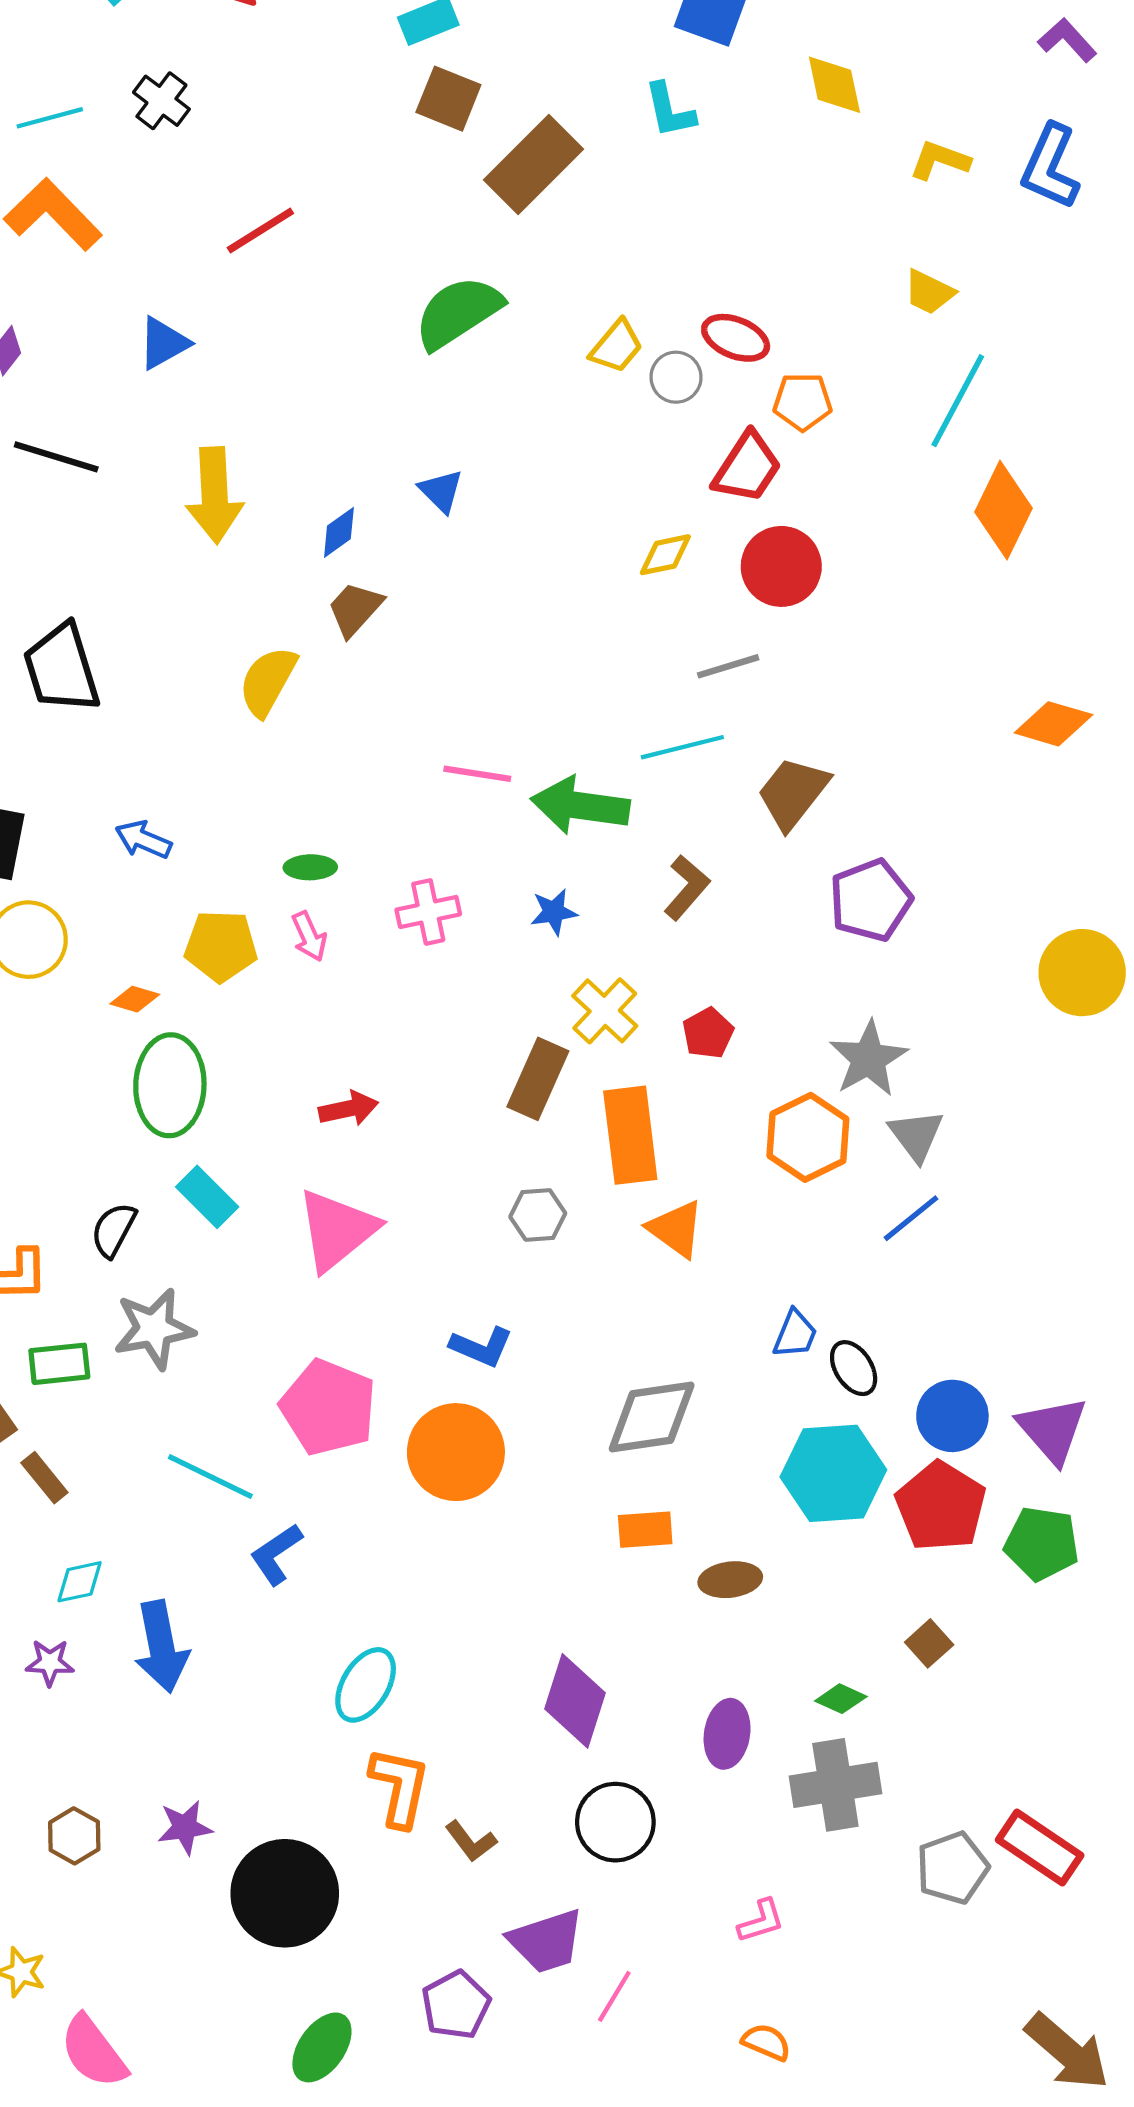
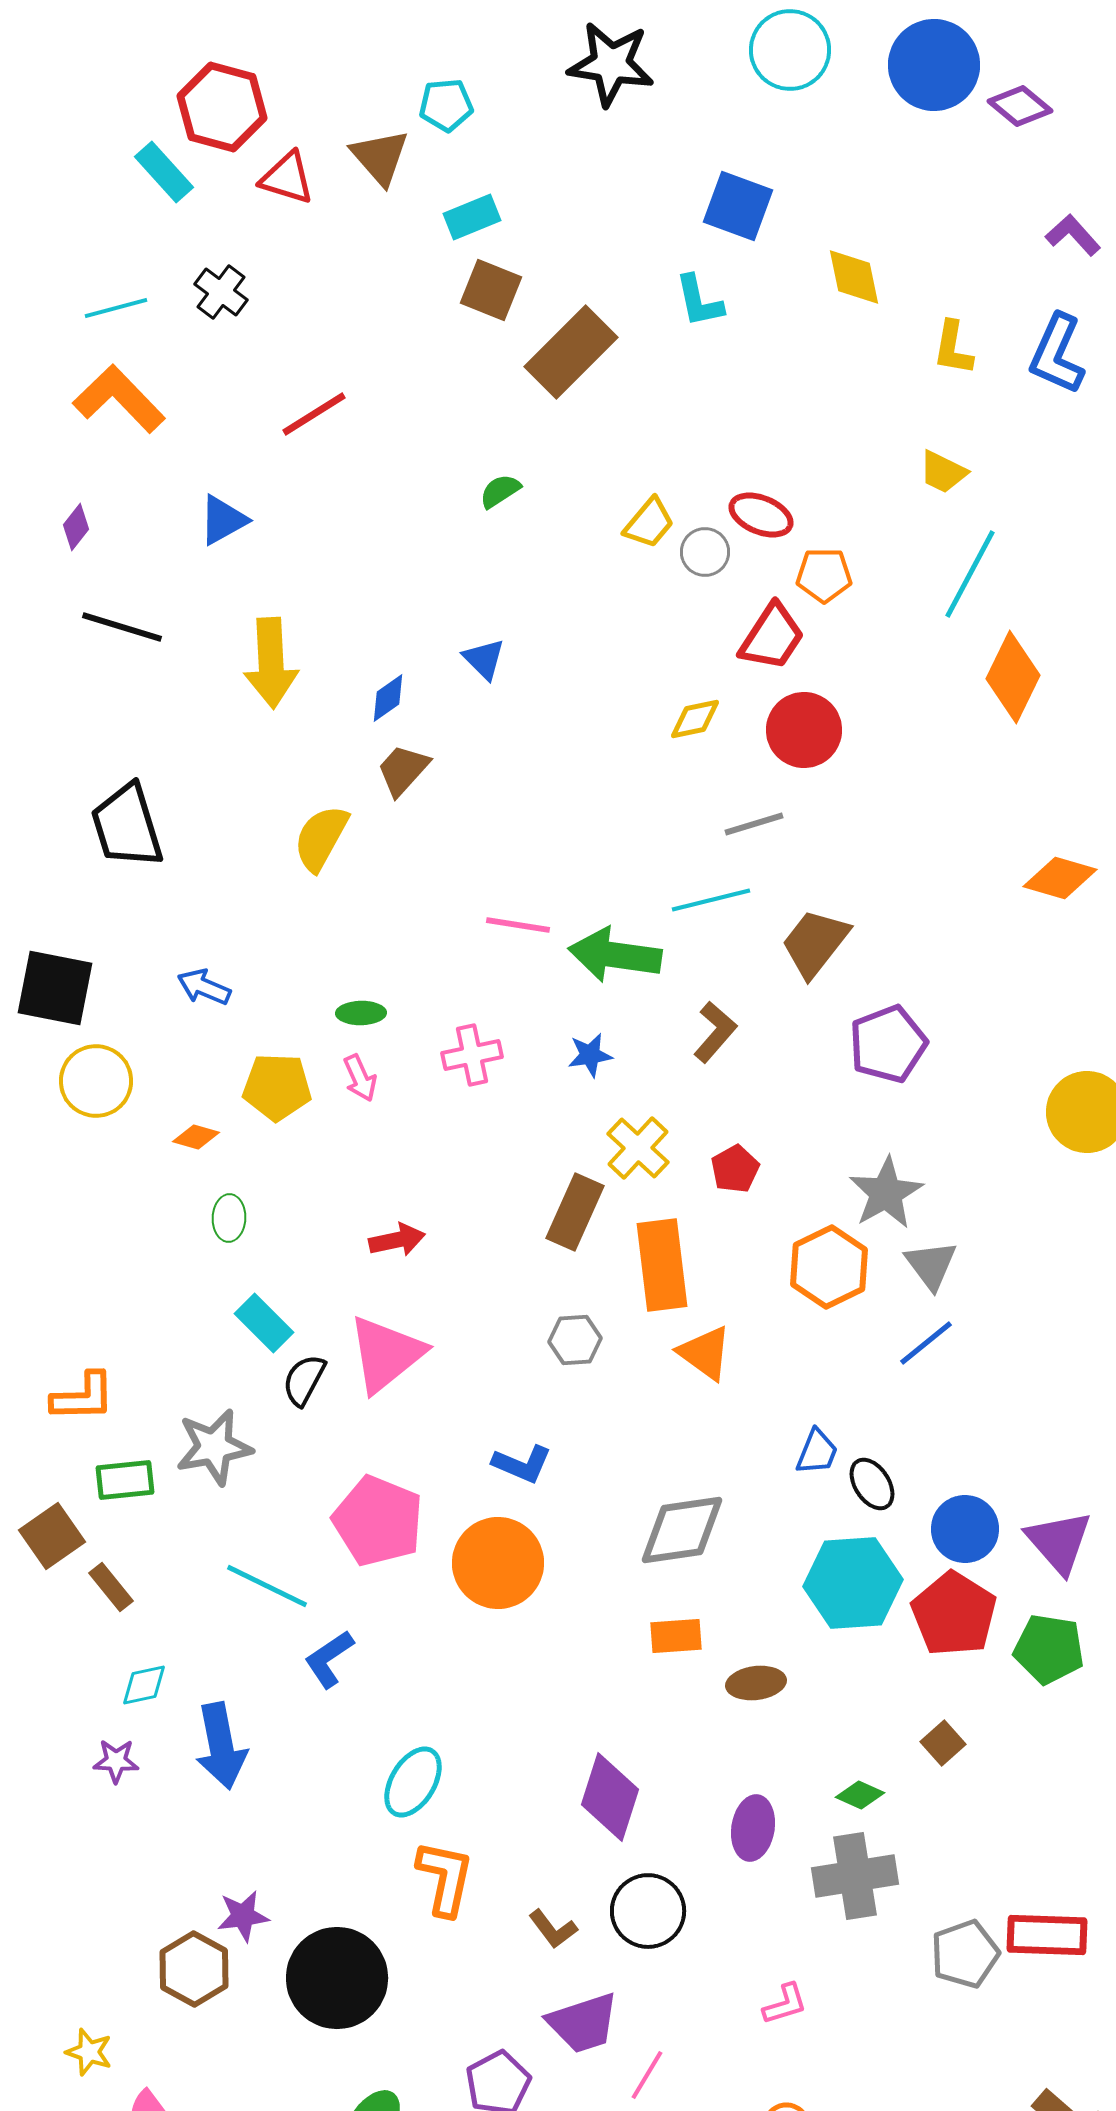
yellow L-shape: (940, 160) -> (953, 348), turned -100
green semicircle: (458, 312) -> (500, 491), size x0.5
green ellipse: (170, 1085) -> (229, 1218), size x0.5
black semicircle: (114, 1230) -> (304, 1380), moved
brown hexagon: (74, 1836) -> (194, 1969), moved, size x1.4
brown L-shape: (471, 1841) -> (553, 1929), moved
red rectangle: (1040, 1848) -> (1047, 1935), turned -32

